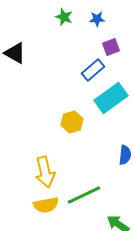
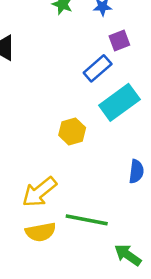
yellow arrow: (45, 172) -> (39, 192), turned 64
green line: (84, 195) -> (87, 220), turned 36

